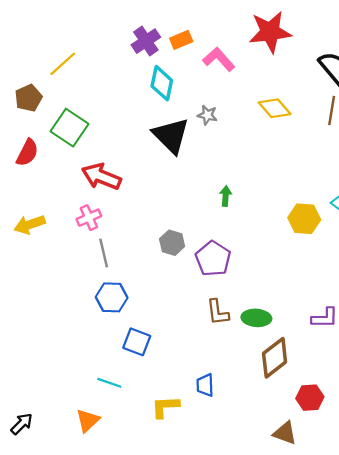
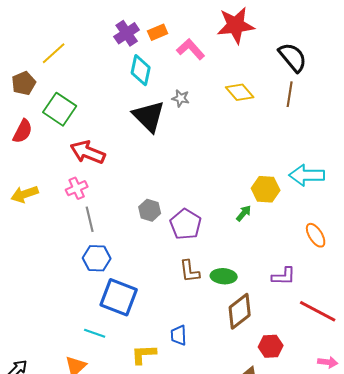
green arrow: (226, 196) -> (244, 213), moved, turned 36
blue square: (137, 342) -> (119, 297), size x1.5

